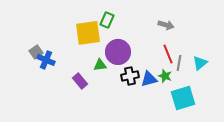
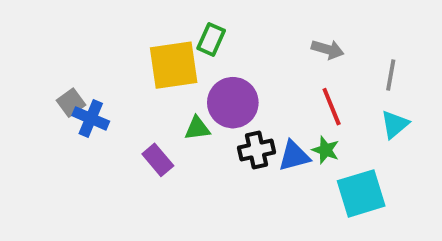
gray line: (179, 63) -> (391, 75), moved

